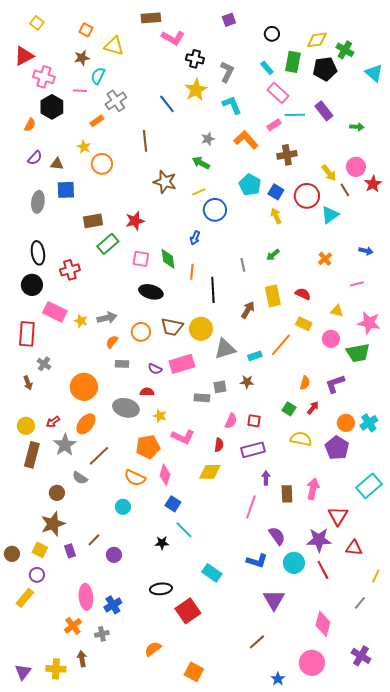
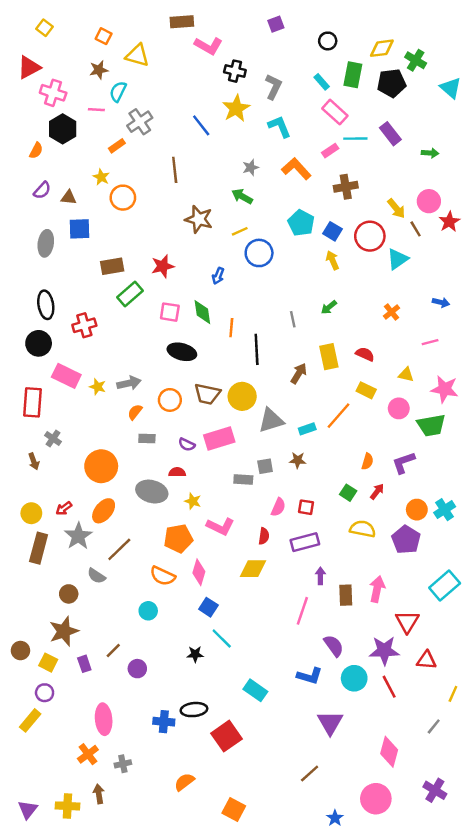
blue arrow: (195, 238) -> (218, 276), moved
brown circle: (12, 554) -> (20, 651), moved
blue cross: (113, 605) -> (164, 722), moved, turned 36

